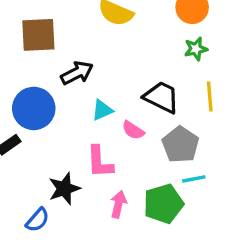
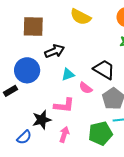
pink L-shape: (100, 162) -> (64, 105), turned -85
pink arrow: (118, 204) -> (64, 134), moved

